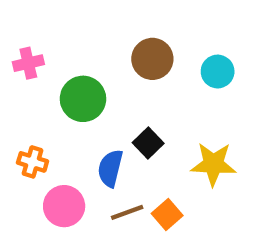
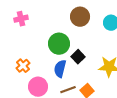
green circle: (83, 99) -> (59, 44), moved
orange cross: (33, 162) -> (23, 66), turned 32

